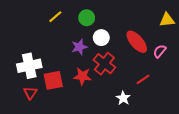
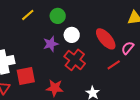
red star: (82, 76) -> (55, 88), moved
red line: (143, 79) -> (114, 65), moved

